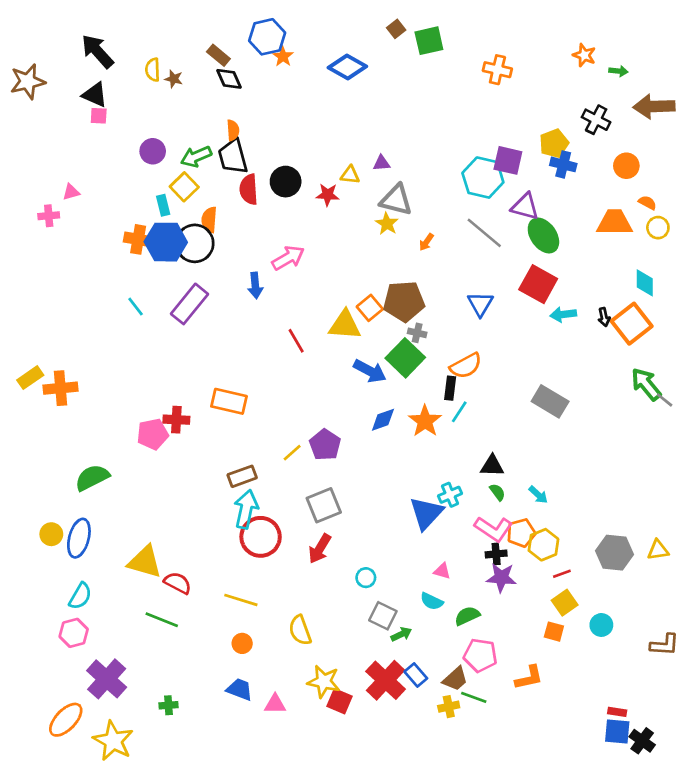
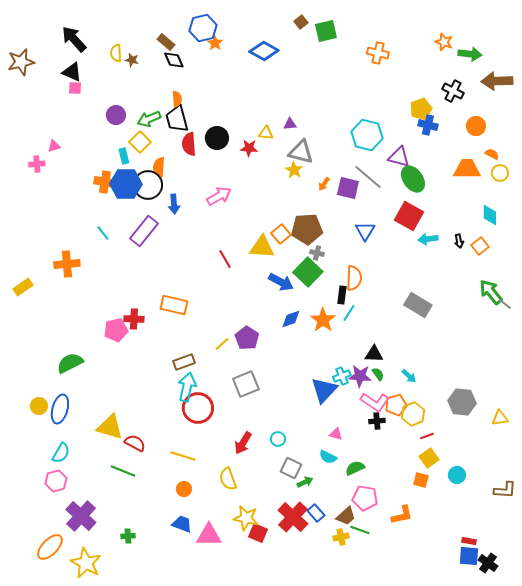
green arrow: (618, 71) -> (470, 54), size x1.6
purple square: (508, 160) -> (348, 188), moved
blue arrow: (255, 285) -> (174, 204), moved
orange square: (632, 324) -> (480, 246), size x0.6
orange semicircle: (466, 366) -> (354, 278), turned -60
orange cross: (61, 388) -> (67, 264), moved
red arrow: (320, 549) -> (243, 443), moved
gray hexagon: (615, 553) -> (462, 402), moved
purple star: (501, 578) -> (360, 376), moved
pink triangle: (275, 704) -> (209, 535), size x1.5

